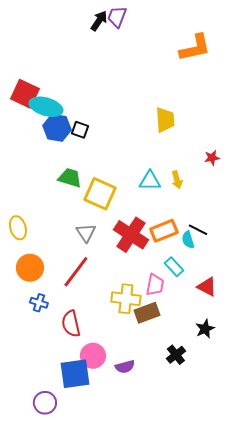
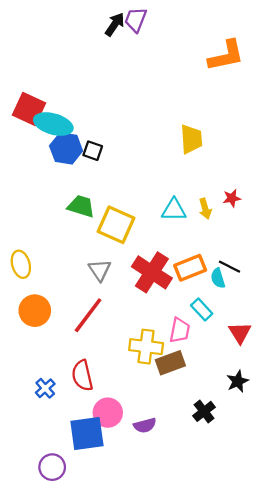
red star: (212, 158) -> (232, 198), moved
red triangle: (207, 287) -> (240, 333), turned 30
blue cross: (39, 303) -> (45, 388), moved, turned 30

